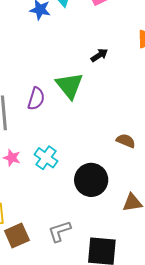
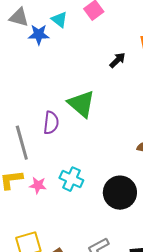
black arrow: (99, 55) -> (117, 60), moved

